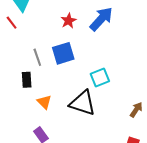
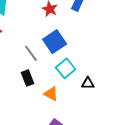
cyan square: (100, 77) -> (66, 68), moved
black triangle: (83, 103) -> (88, 83), size x0.5

